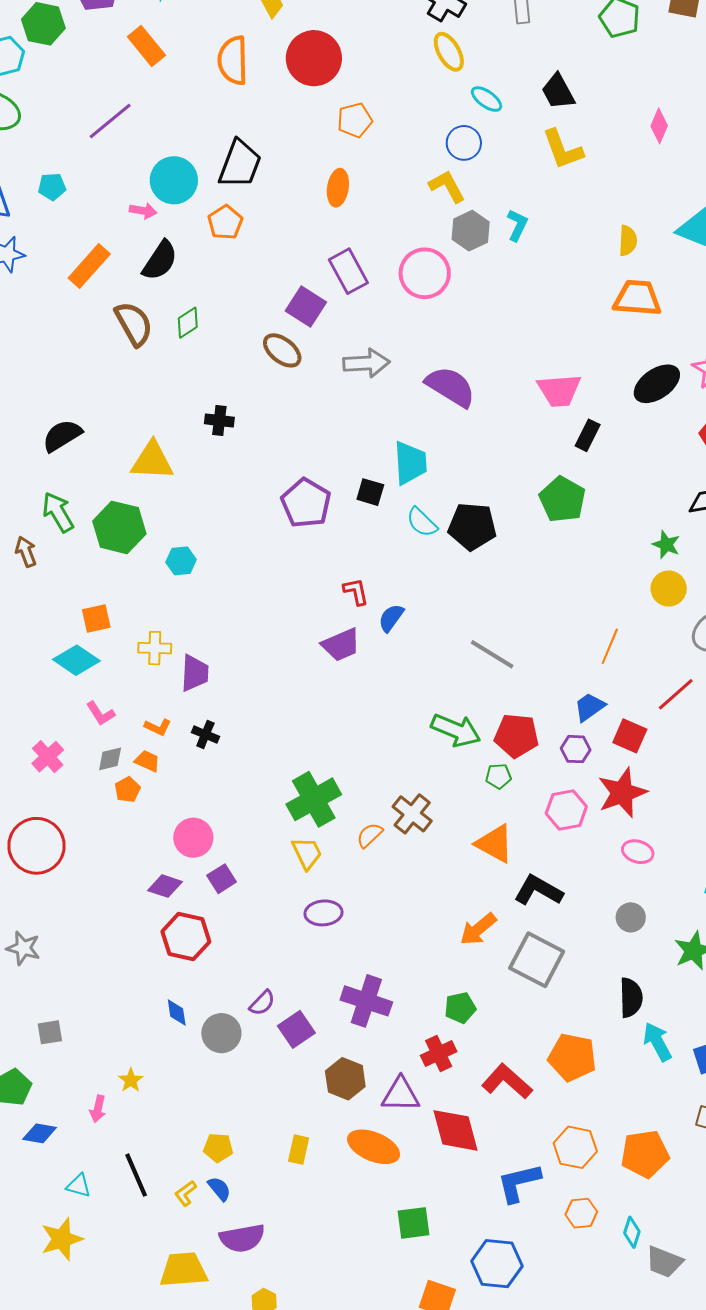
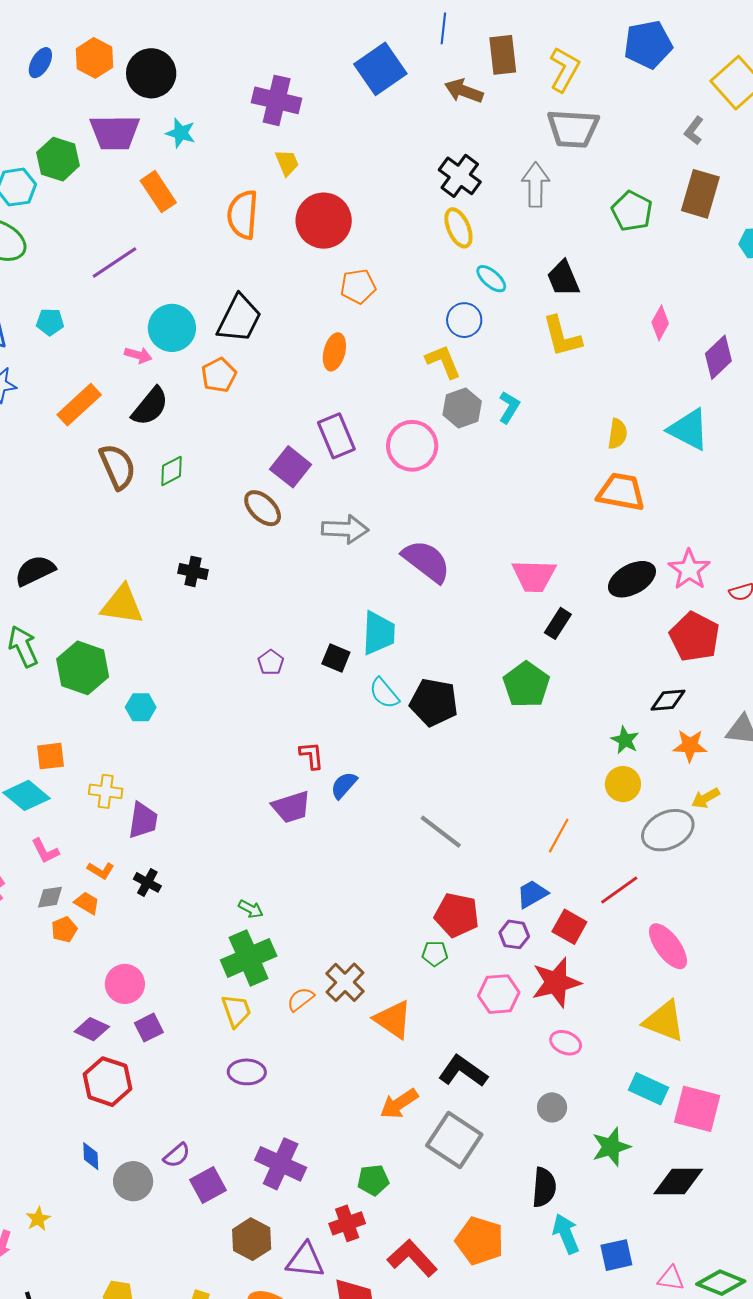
purple pentagon: (306, 503) -> (271, 662), size x0.5
green arrow: (456, 730) -> (251, 909), moved, size x0.5
orange triangle: (495, 844) -> (393, 1020), moved

